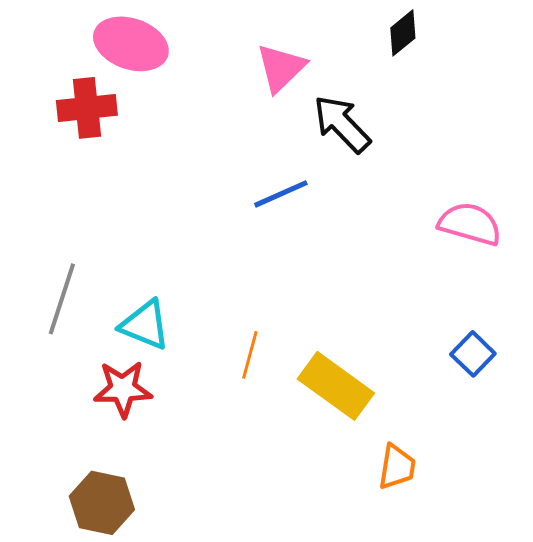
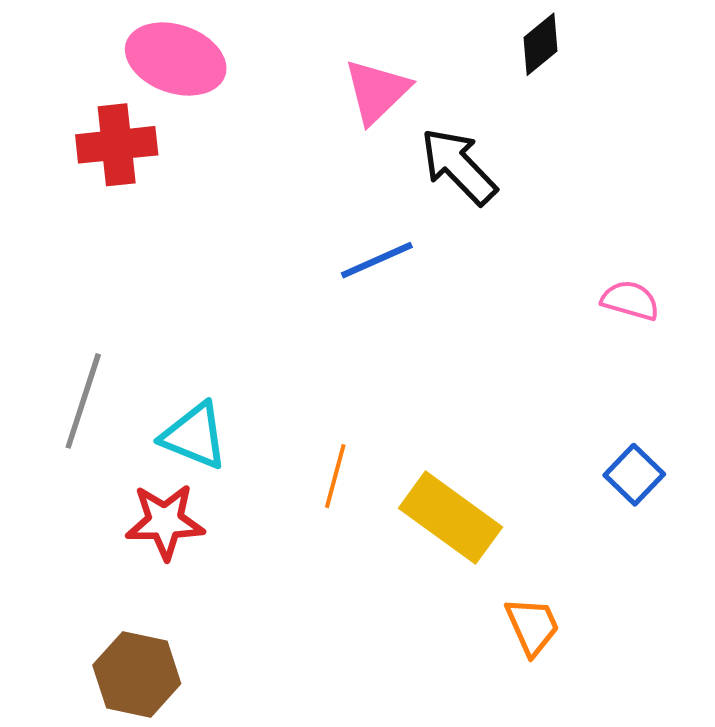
pink semicircle: (470, 224) -> (630, 300), size x0.7
orange trapezoid: (397, 467) -> (532, 626), turned -33

